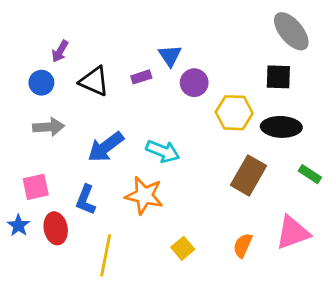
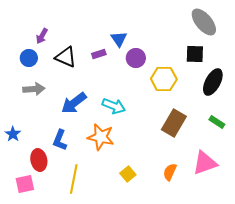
black ellipse: (281, 127) -> (213, 82), moved, turned -64
pink square: (36, 187) -> (25, 184), moved
blue star: (19, 225) -> (13, 134), moved

